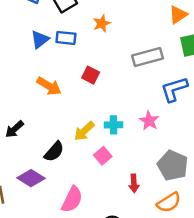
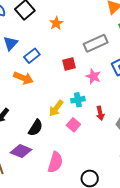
blue rectangle: (66, 38) -> (32, 56), moved, turned -35
red square: (91, 75) -> (69, 64), moved, turned -32
pink star: (149, 121) -> (93, 76), moved
red arrow: (134, 183) -> (100, 113), moved

